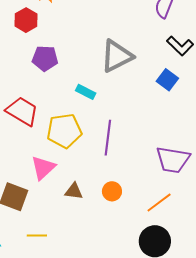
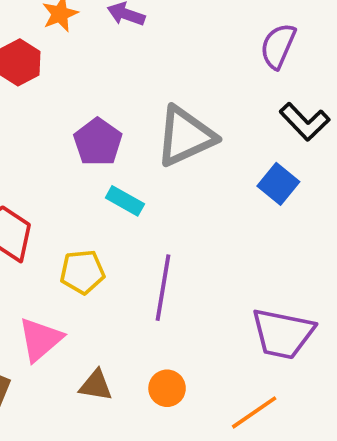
purple pentagon: (45, 58) -> (98, 142), moved, turned 30
yellow pentagon: (64, 131) -> (82, 272), size x0.7

